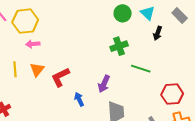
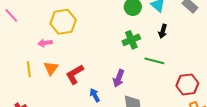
yellow hexagon: (25, 21) -> (63, 22), moved
black arrow: (158, 33) -> (163, 31), moved

